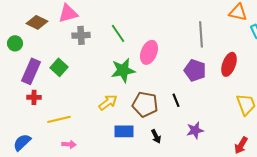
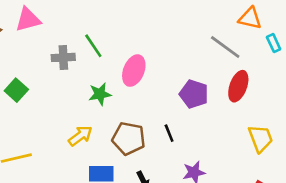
gray line: (201, 34) -> (225, 47), moved, turned -50
gray cross: (81, 35) -> (63, 57), moved
green star: (123, 70) -> (100, 94), size x0.7

